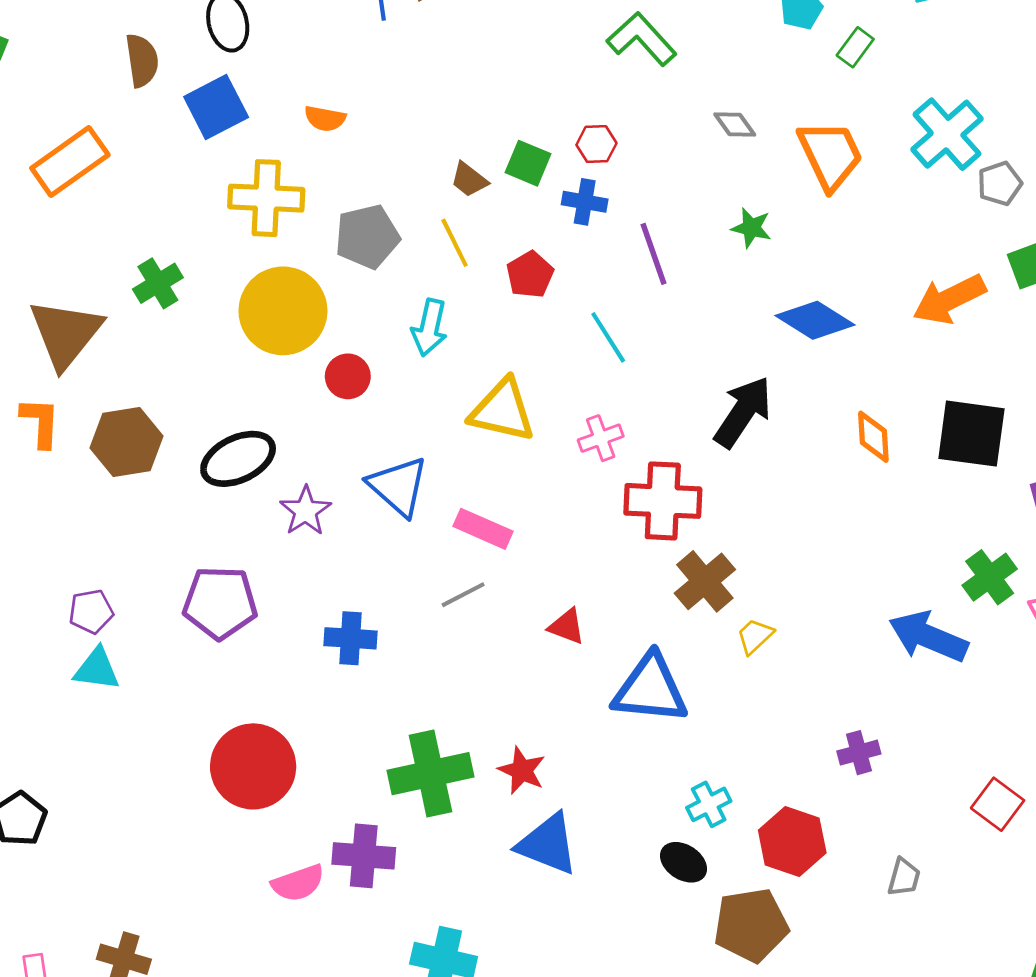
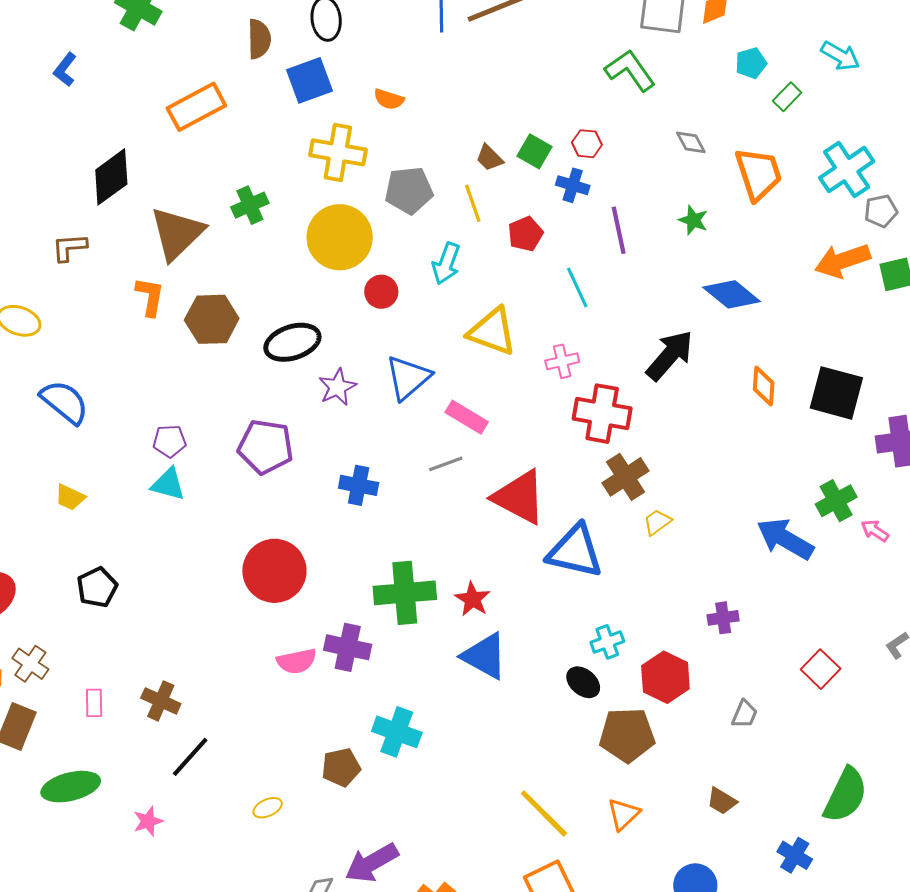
orange arrow: (949, 299) -> (843, 261), moved
blue triangle: (398, 486) -> (408, 378), turned 30
red triangle: (567, 626) -> (519, 497), size x2.0

